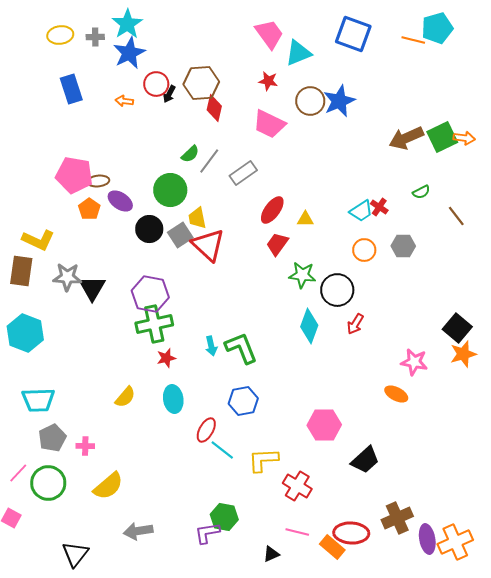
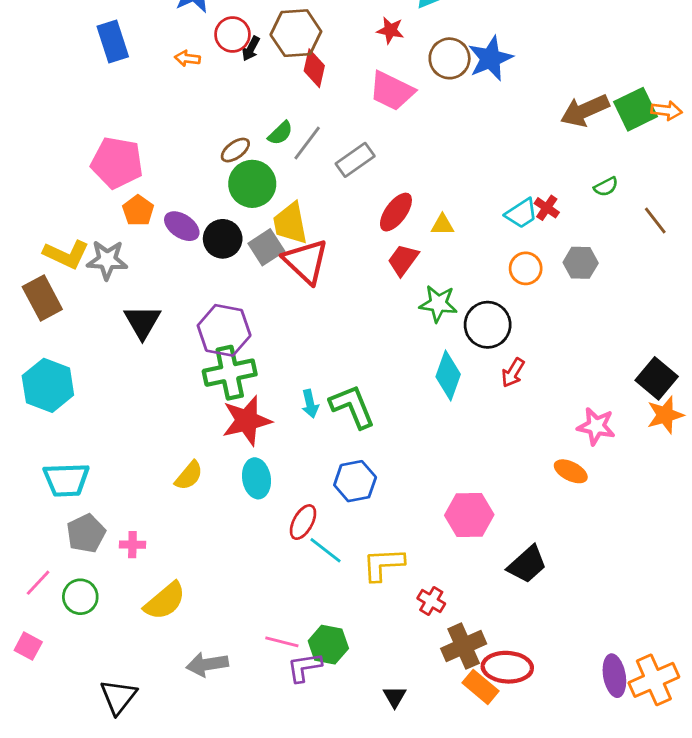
brown ellipse: (98, 181) -> (235, 150), moved, turned -30
purple ellipse: (120, 201) -> (182, 226), moved
yellow trapezoid: (197, 218) -> (290, 223), size x1.4
brown rectangle: (21, 271) -> (42, 298), turned -36
gray star: (67, 277) -> (107, 260), moved
red star: (166, 358) -> (247, 421), size x1.8
green circle: (48, 483) -> (80, 597), size x0.7
red cross: (297, 486) -> (431, 601), size x0.7
brown cross: (397, 518) -> (464, 646), moved
pink line: (297, 532) -> (282, 642), moved
black triangle: (271, 554) -> (395, 697), turned -36

